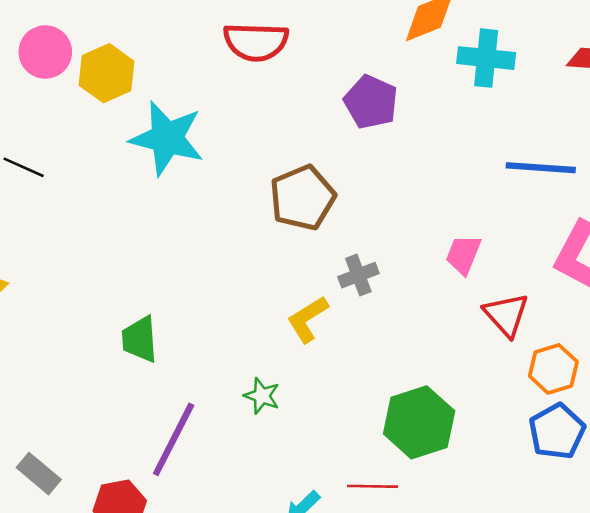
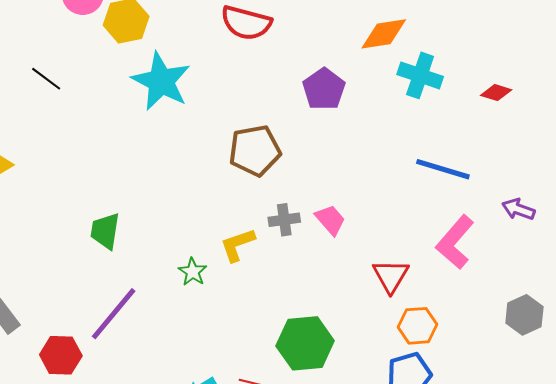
pink trapezoid: (463, 255) -> (330, 220), moved, turned 104
green star: (262, 396) -> (193, 272), moved

